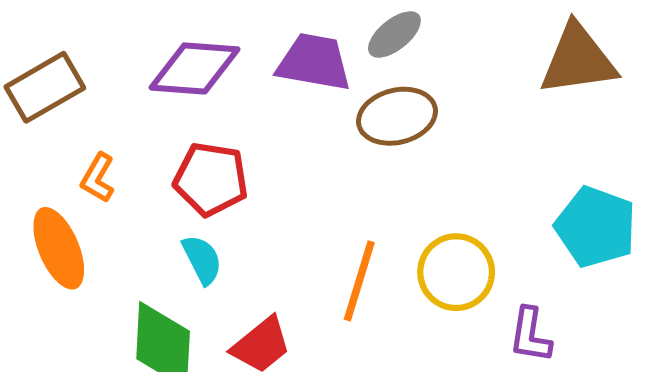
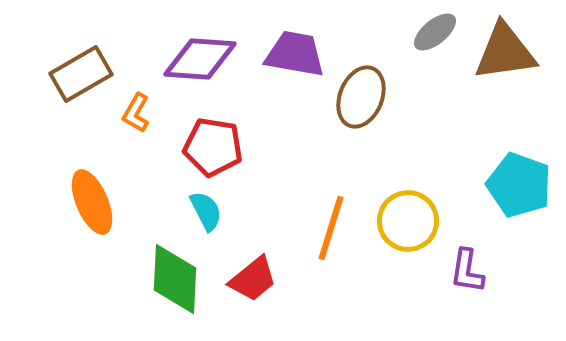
gray ellipse: (394, 34) -> (435, 32), moved
brown ellipse: (397, 116) -> (361, 97), turned -54
orange L-shape: (98, 178) -> (136, 113), moved

